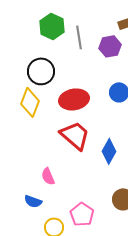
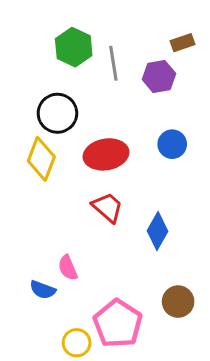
red trapezoid: (75, 135) -> (107, 207), size x0.7
blue semicircle: (33, 201) -> (43, 290), moved
pink pentagon: (82, 214) -> (118, 324), size x1.4

